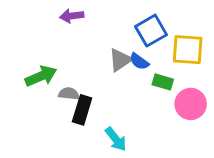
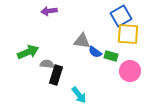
blue square: (151, 31) -> (121, 16), moved
gray triangle: (120, 60) -> (82, 41), turned 42
blue semicircle: (139, 61) -> (95, 52), moved

